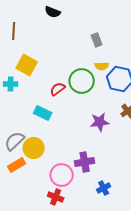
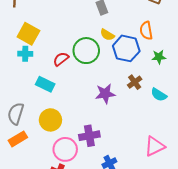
yellow semicircle: (102, 66) -> (107, 35), turned 32
cyan cross: (11, 84) -> (25, 54), moved
gray semicircle: (15, 141) -> (16, 114), turned -30
yellow circle: (34, 148) -> (50, 120), moved

